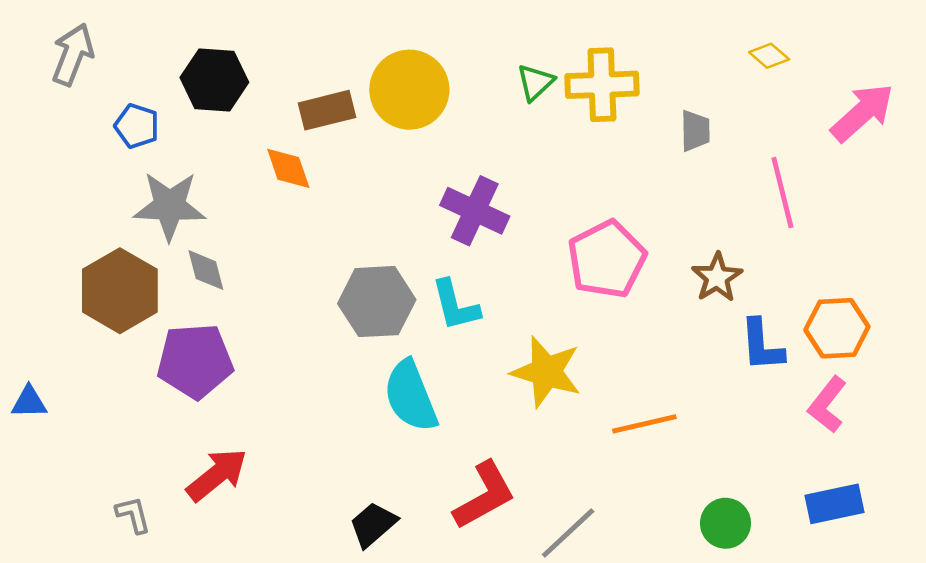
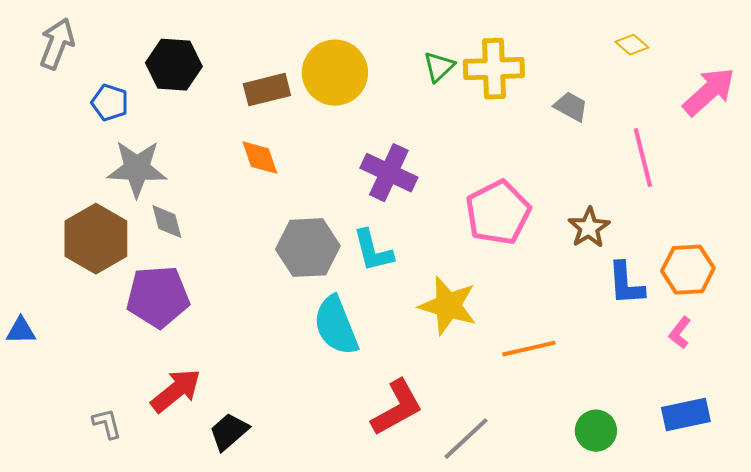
gray trapezoid: (695, 131) -> (571, 107), turned -60
orange diamond: (288, 168) -> (260, 158), moved
pink L-shape: (827, 405) -> (680, 333), size x0.7
black trapezoid: (373, 524) -> (229, 432), moved

